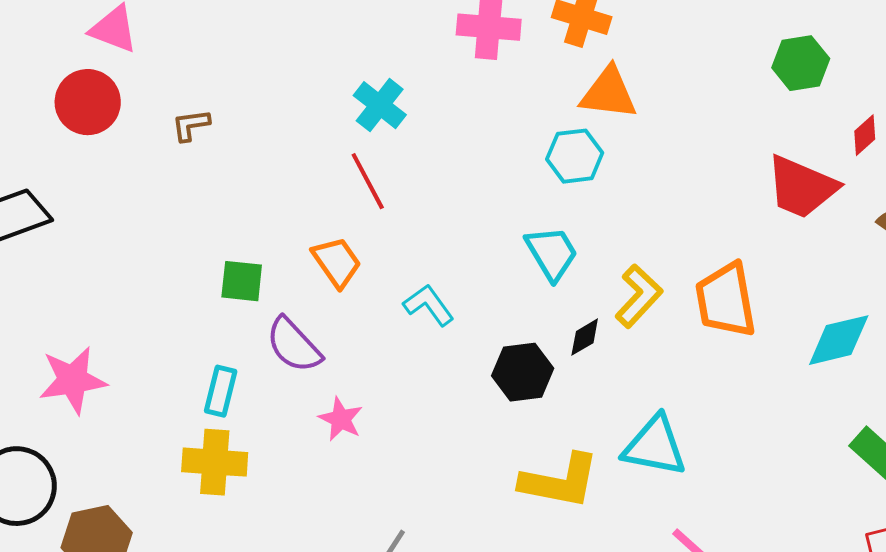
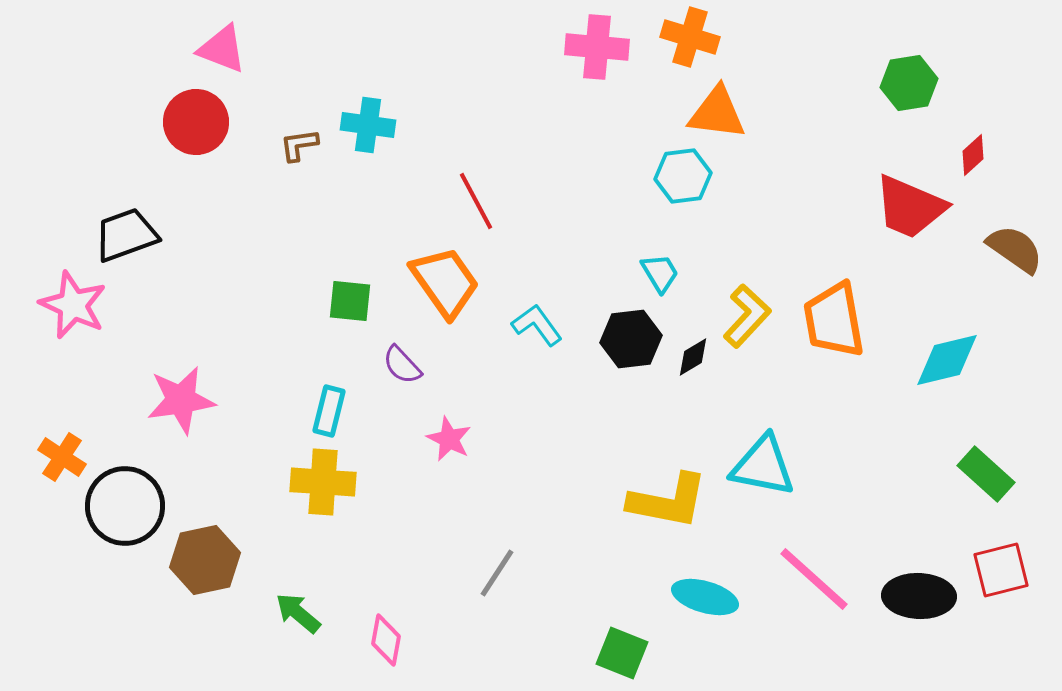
cyan cross: (380, 105) -> (368, 125), moved, turned -30
cyan trapezoid: (552, 253) -> (660, 273), size x0.7
orange trapezoid: (337, 262) -> (445, 282), size x1.4
purple semicircle: (294, 345) -> (402, 365), size x0.7
black hexagon: (523, 372) -> (631, 339), moved

